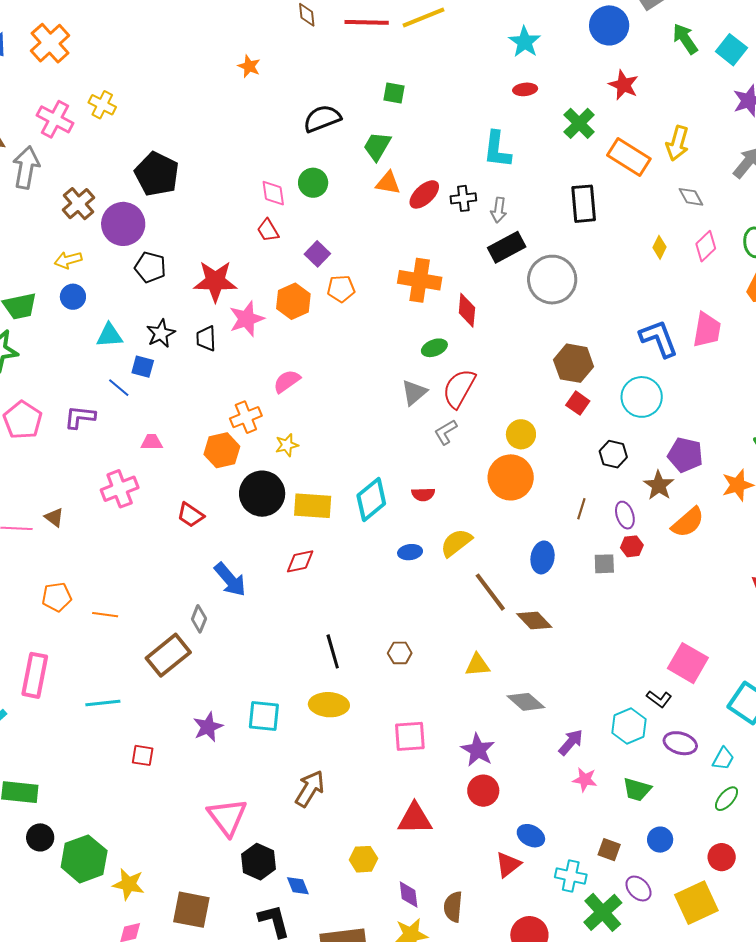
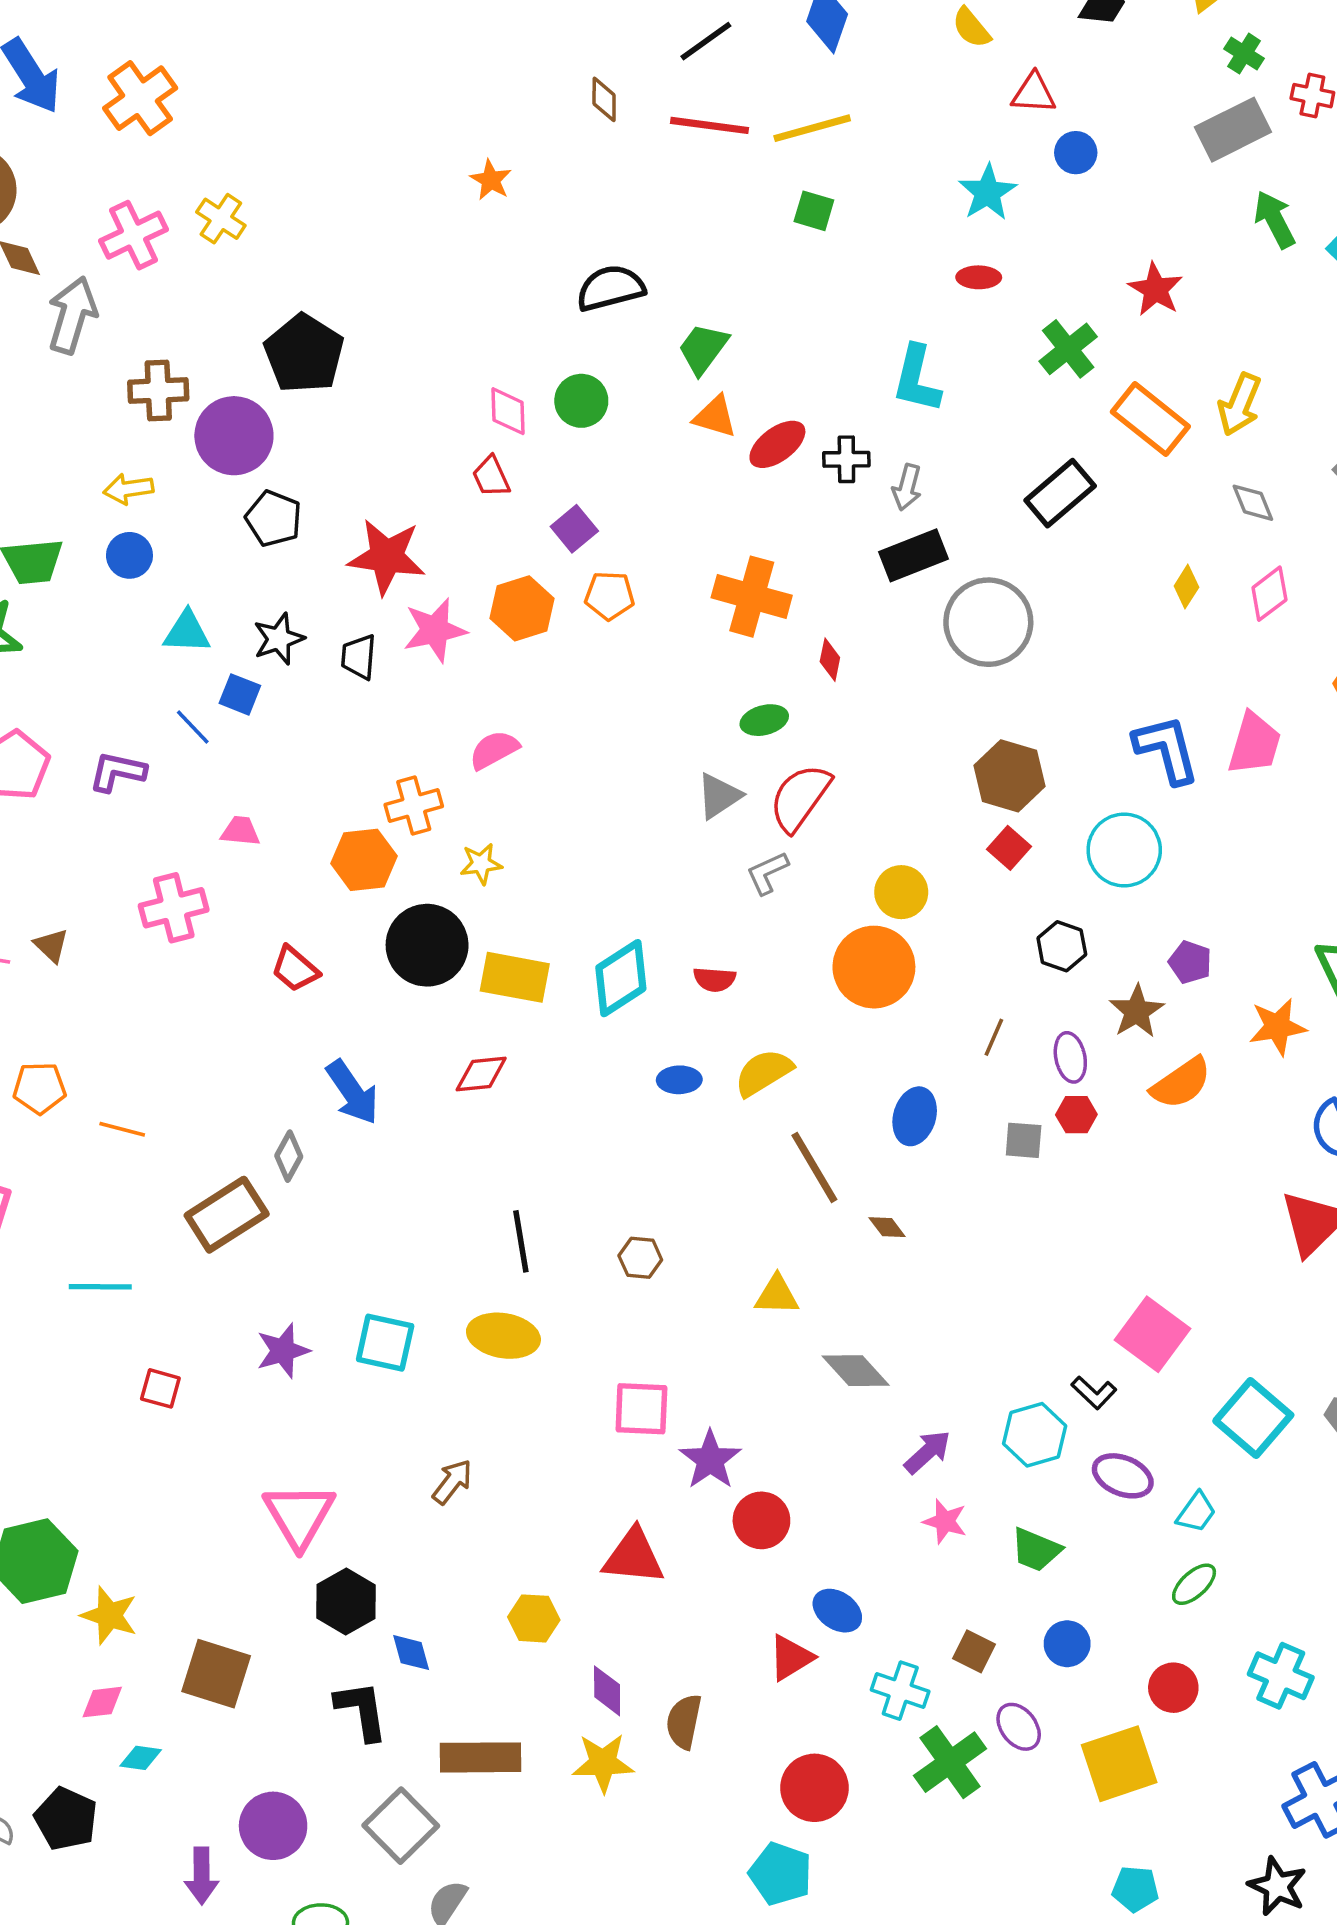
blue circle: (609, 25) -> (1076, 153), moved, size x0.6
green square: (394, 93) -> (814, 211), moved
pink cross: (55, 119) -> (133, 235), turned 30
brown cross: (78, 204) -> (158, 390), turned 32
black rectangle: (584, 204) -> (1060, 493), turned 48
red diamond: (467, 310) -> (830, 660), size x0.7
purple pentagon: (685, 455) -> (1190, 962), size x0.7
brown diamond: (534, 621) -> (887, 1227), size x0.6
purple star: (478, 750) -> (710, 1460), moved
brown arrow: (310, 789) -> (452, 1482), size x0.7

